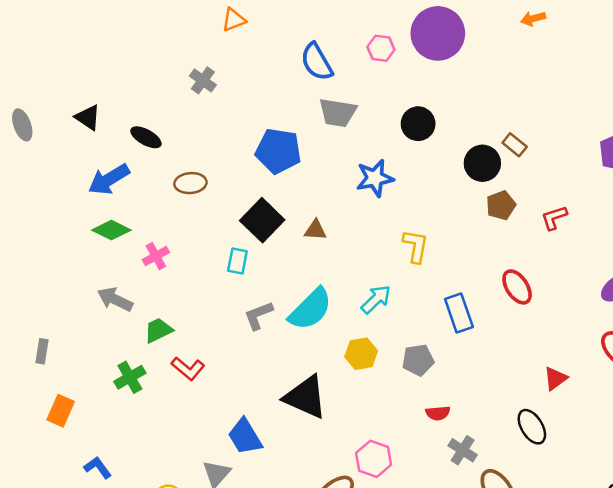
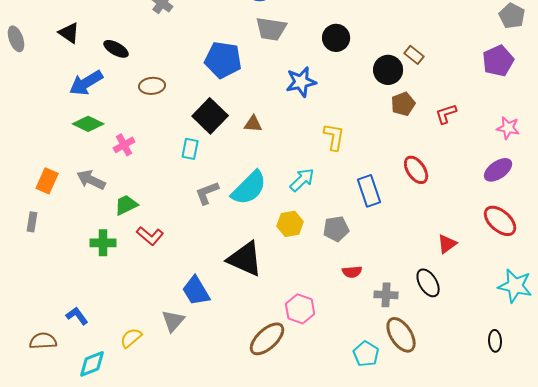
green cross: (130, 377) -> (103, 243), turned 30
orange rectangle: (61, 411) -> (47, 181), moved
gray cross: (463, 450) -> (386, 295), moved, turned -30

